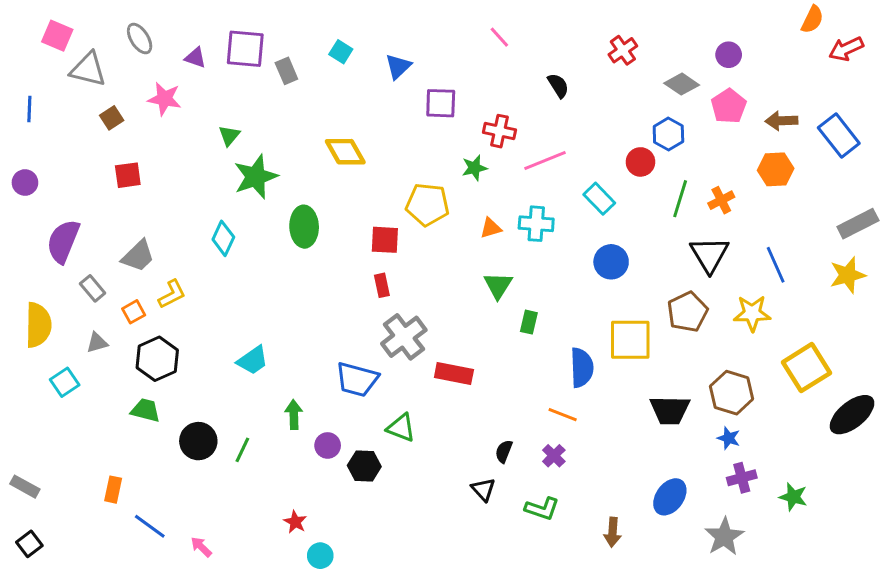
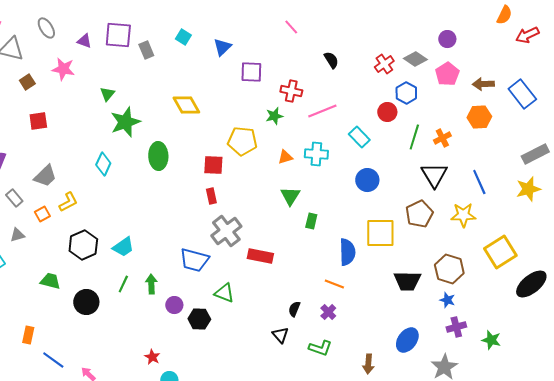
red cross: (623, 50) -> (384, 64), moved
black hexagon: (157, 359) -> (83, 245), moved
green line: (242, 450) -> (123, 284), moved

